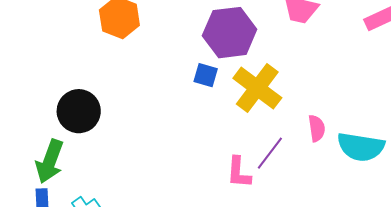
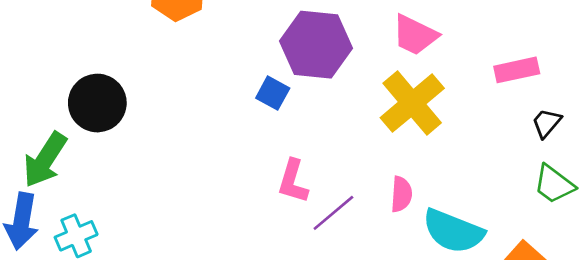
yellow cross: (257, 88) -> (412, 103), moved
pink L-shape: (239, 172) -> (293, 181), moved

